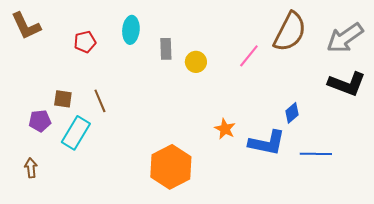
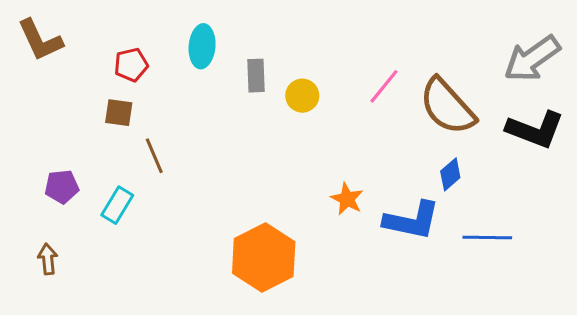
brown semicircle: (290, 32) -> (447, 106), moved, turned 111
brown square: (63, 99) -> (119, 113), moved
cyan rectangle: (76, 133) -> (117, 205), size x0.7

